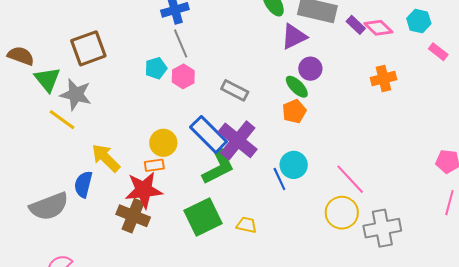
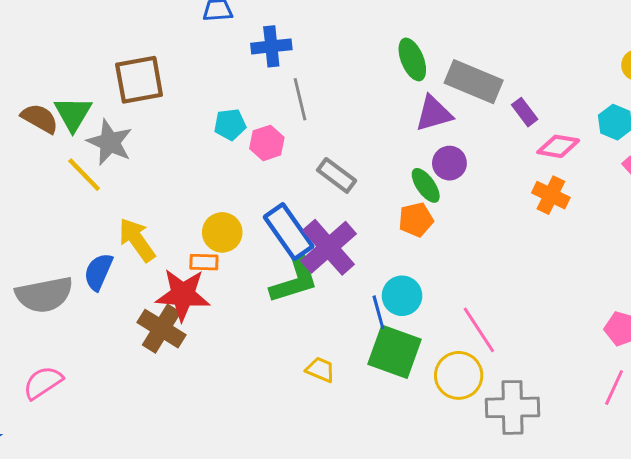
pink diamond: (378, 28) -> (558, 146), moved, turned -44
gray line: (181, 43) -> (300, 99), moved
brown semicircle: (21, 56) -> (40, 118), moved
orange cross: (384, 79) -> (551, 195), turned 30
green square: (203, 217) -> (394, 352), moved, turned 36

